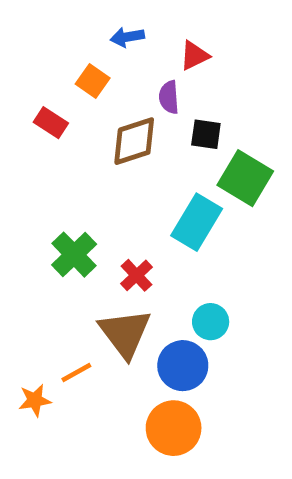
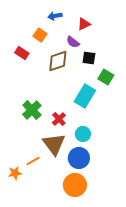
purple semicircle: (169, 97) -> (73, 42), turned -48
green square: (245, 178) -> (106, 77), size x0.7
cyan circle: (211, 322) -> (83, 134), moved

